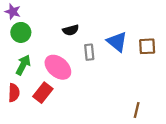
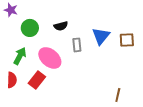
green circle: (21, 32) -> (30, 28), moved
blue triangle: (117, 42) -> (101, 36), turned 30

